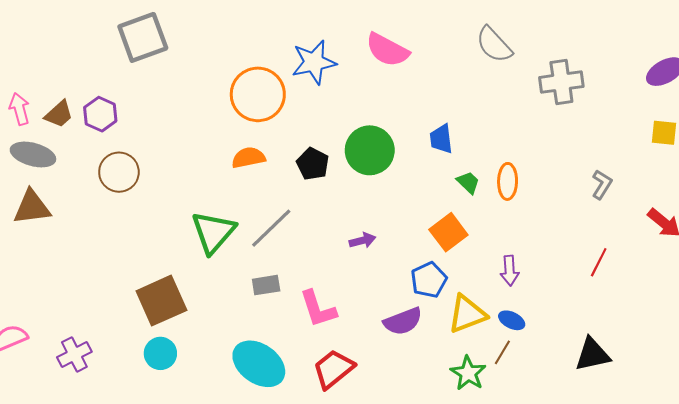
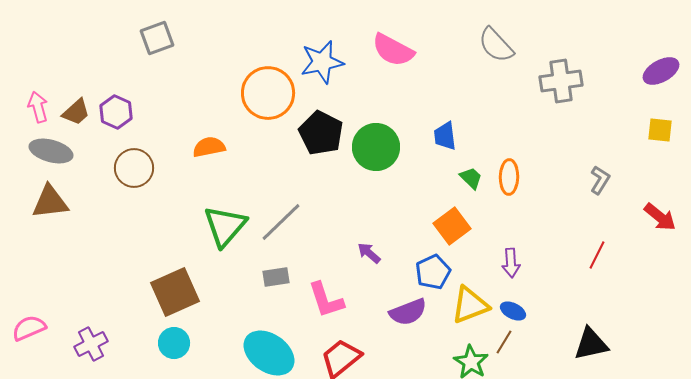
gray square: (143, 37) -> (157, 38), size x0.7
orange semicircle: (248, 158) -> (209, 147), moved
black pentagon: (313, 164) -> (321, 133), moved, size x1.4
purple arrow: (362, 240) -> (369, 253), moved, turned -125

